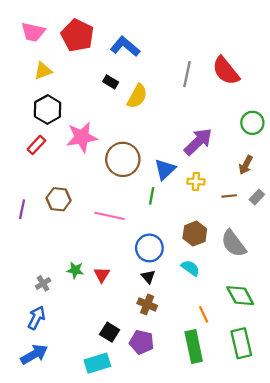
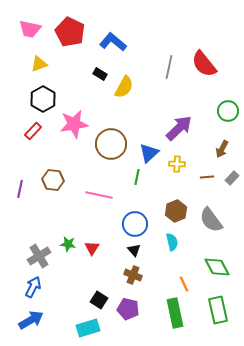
cyan semicircle: (190, 268) -> (172, 242), turned 42
gray cross: (43, 283) -> (39, 256), size x1.6

